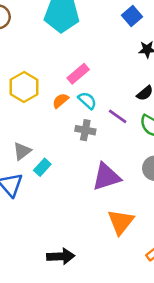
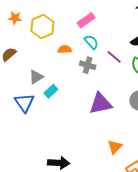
orange semicircle: (60, 101) -> (65, 49), moved, turned 32
orange triangle: (121, 222) -> (115, 147), moved, size x0.7

